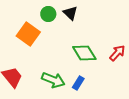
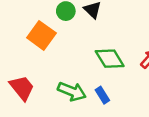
blue rectangle: (78, 83) -> (102, 95), turned -64

